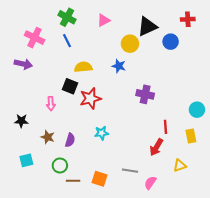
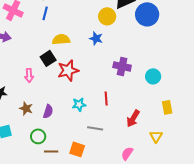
blue line: (67, 41) -> (45, 13), turned 40
blue circle: (171, 42) -> (147, 14), size x1.5
black square: (70, 86) -> (48, 58), turned 35
cyan circle: (197, 110) -> (153, 76), moved
red line: (165, 127) -> (106, 98), moved
yellow triangle: (180, 165) -> (156, 136), turned -40
gray line: (130, 171) -> (95, 128), moved

